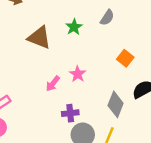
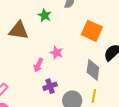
orange square: (125, 58) -> (92, 31), size x1.5
purple cross: (70, 113) -> (50, 86), moved

